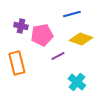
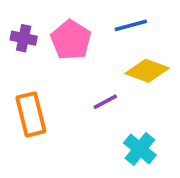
purple cross: (21, 26) -> (24, 38), moved
pink pentagon: (42, 35) -> (71, 40), moved, turned -30

